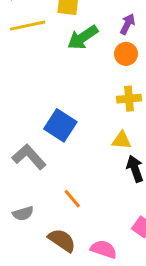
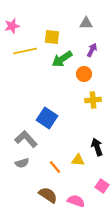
orange circle: (126, 54) -> (84, 74), moved
yellow triangle: (122, 140) -> (78, 160), moved
gray semicircle: (23, 213) -> (22, 163), moved

